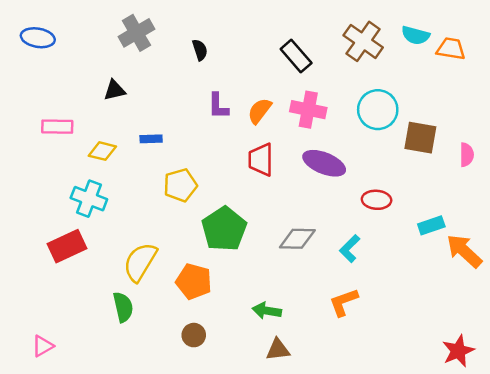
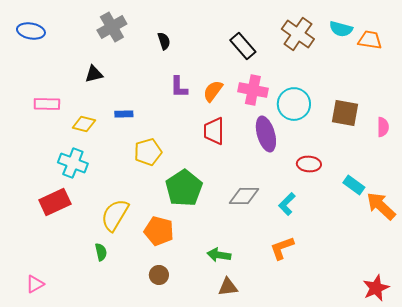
cyan circle: (378, 110) -> (294, 104), moved
purple ellipse: (324, 163) -> (266, 134), turned 52
cyan rectangle: (431, 225) -> (354, 185), turned 55
green semicircle: (123, 307) -> (101, 252), size x0.7

